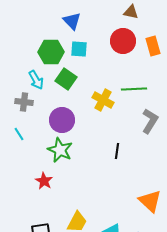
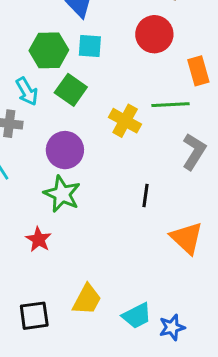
orange rectangle: (153, 46) -> (198, 71), moved
orange triangle: (150, 201) -> (187, 238), moved

